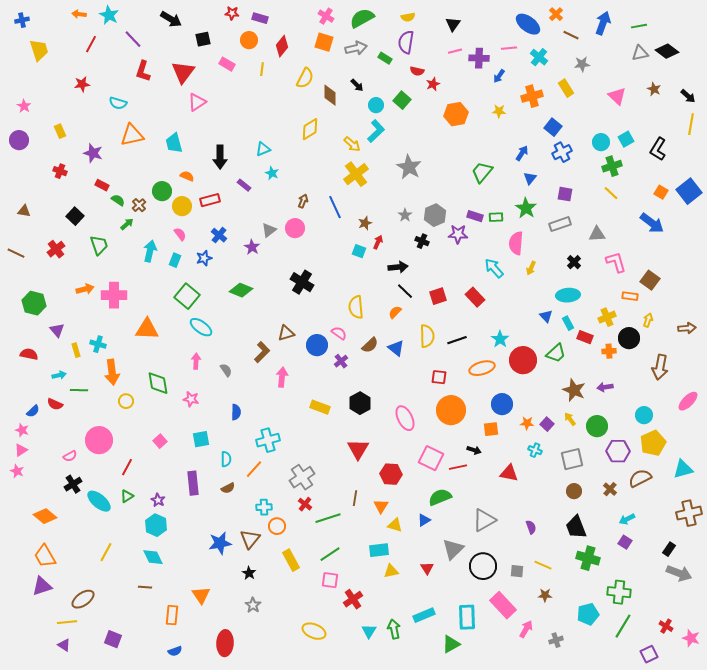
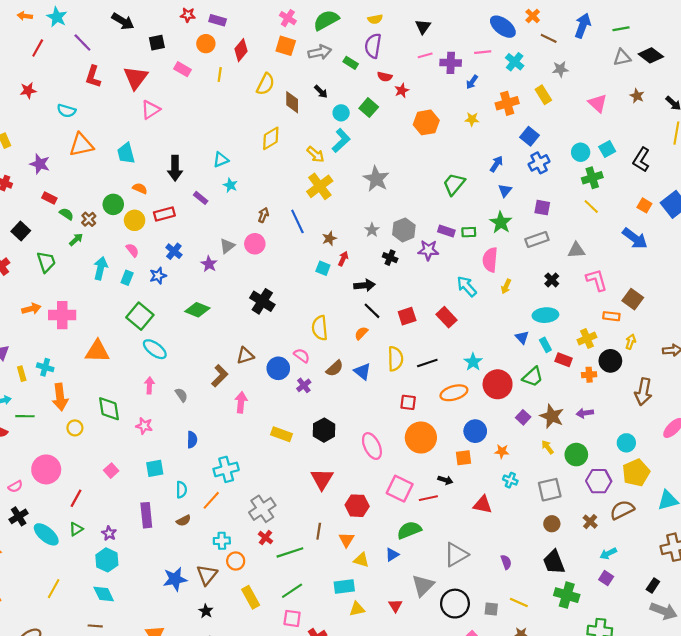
purple square: (547, 424) -> (523, 417), moved

